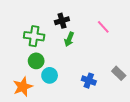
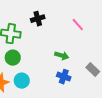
green arrow: (69, 39) -> (62, 56), moved, turned -96
cyan circle: (50, 75) -> (22, 81), moved

